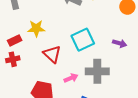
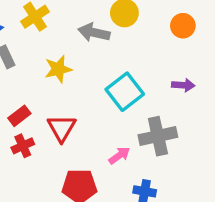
yellow star: (36, 28) -> (58, 69), moved
red triangle: (52, 54) -> (62, 128), moved, turned 30

